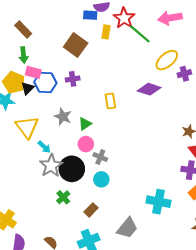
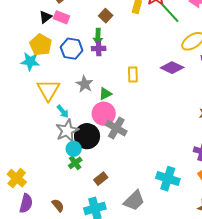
brown square: (76, 45) -> (106, 16), size x0.6
green arrow: (23, 55) -> (98, 36), moved
pink rectangle: (33, 72) -> (62, 17), moved
black triangle: (28, 88) -> (46, 17), moved
pink circle: (86, 144) -> (104, 114), size x1.5
gray cross: (100, 157) -> (116, 128), size x1.5
cyan circle: (101, 179) -> (74, 149), moved

